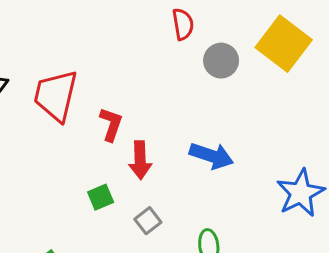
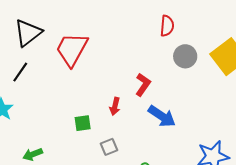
red L-shape: (111, 124) -> (143, 85), moved
red arrow: (140, 160) -> (115, 106), size x0.7

